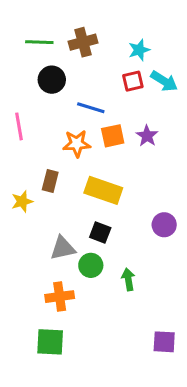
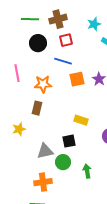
red square: (133, 81) -> (66, 40), moved
orange star: (77, 144) -> (43, 84), moved
yellow rectangle: (103, 190) -> (81, 120), moved, size x0.6
yellow star: (22, 201) -> (19, 129), moved
black square: (100, 233) -> (69, 141), turned -32

